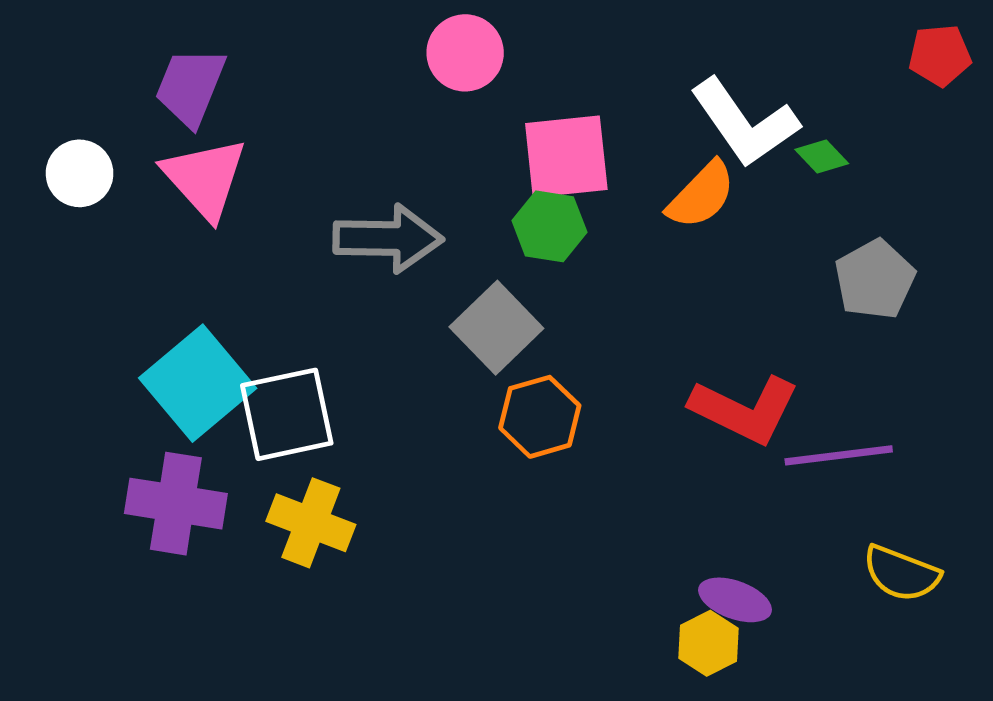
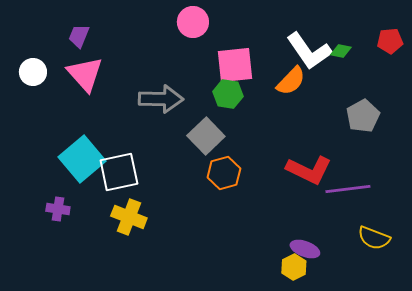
red pentagon: (940, 55) -> (390, 41), moved
purple trapezoid: (190, 87) -> (79, 36), size x0.7
green diamond: (822, 157) -> (341, 51), moved, turned -35
purple cross: (176, 504) -> (58, 209), moved, size x0.6

